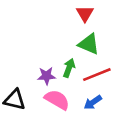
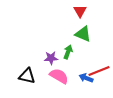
red line: (97, 75) -> (99, 71), moved
blue arrow: (93, 102) -> (86, 78), turned 56

